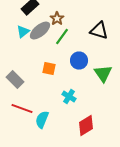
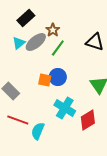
blue circle: (79, 61) -> (58, 77), moved
cyan cross: (69, 97) -> (65, 108), size x1.5
red diamond: (86, 126) -> (88, 120), moved

